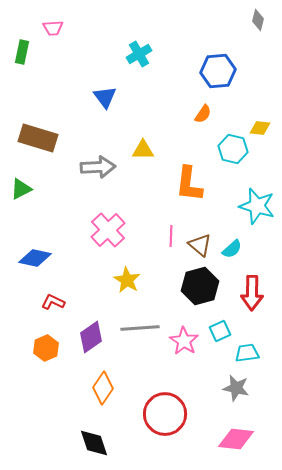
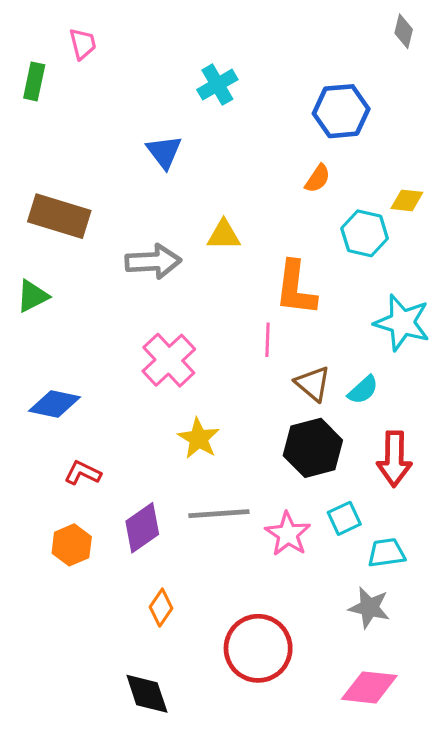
pink trapezoid: (53, 28) -> (83, 44), turned -100
pink line: (171, 236) -> (267, 340), moved
orange diamond: (103, 388) -> (161, 608), size x0.7

